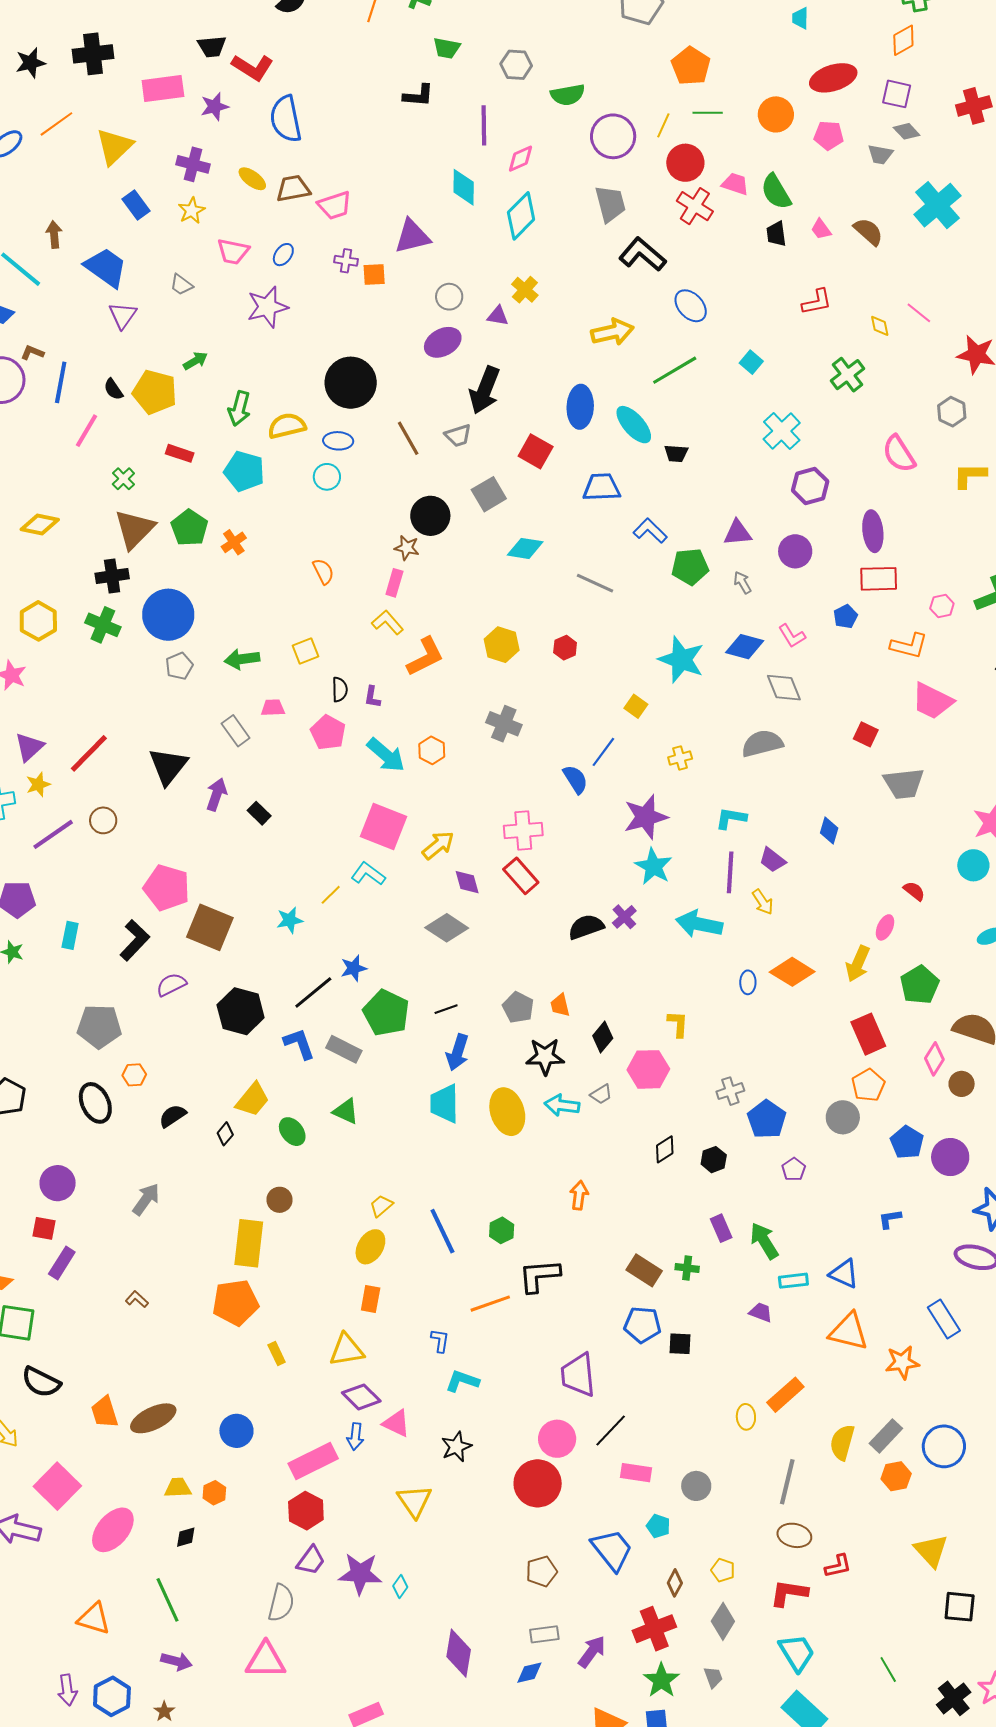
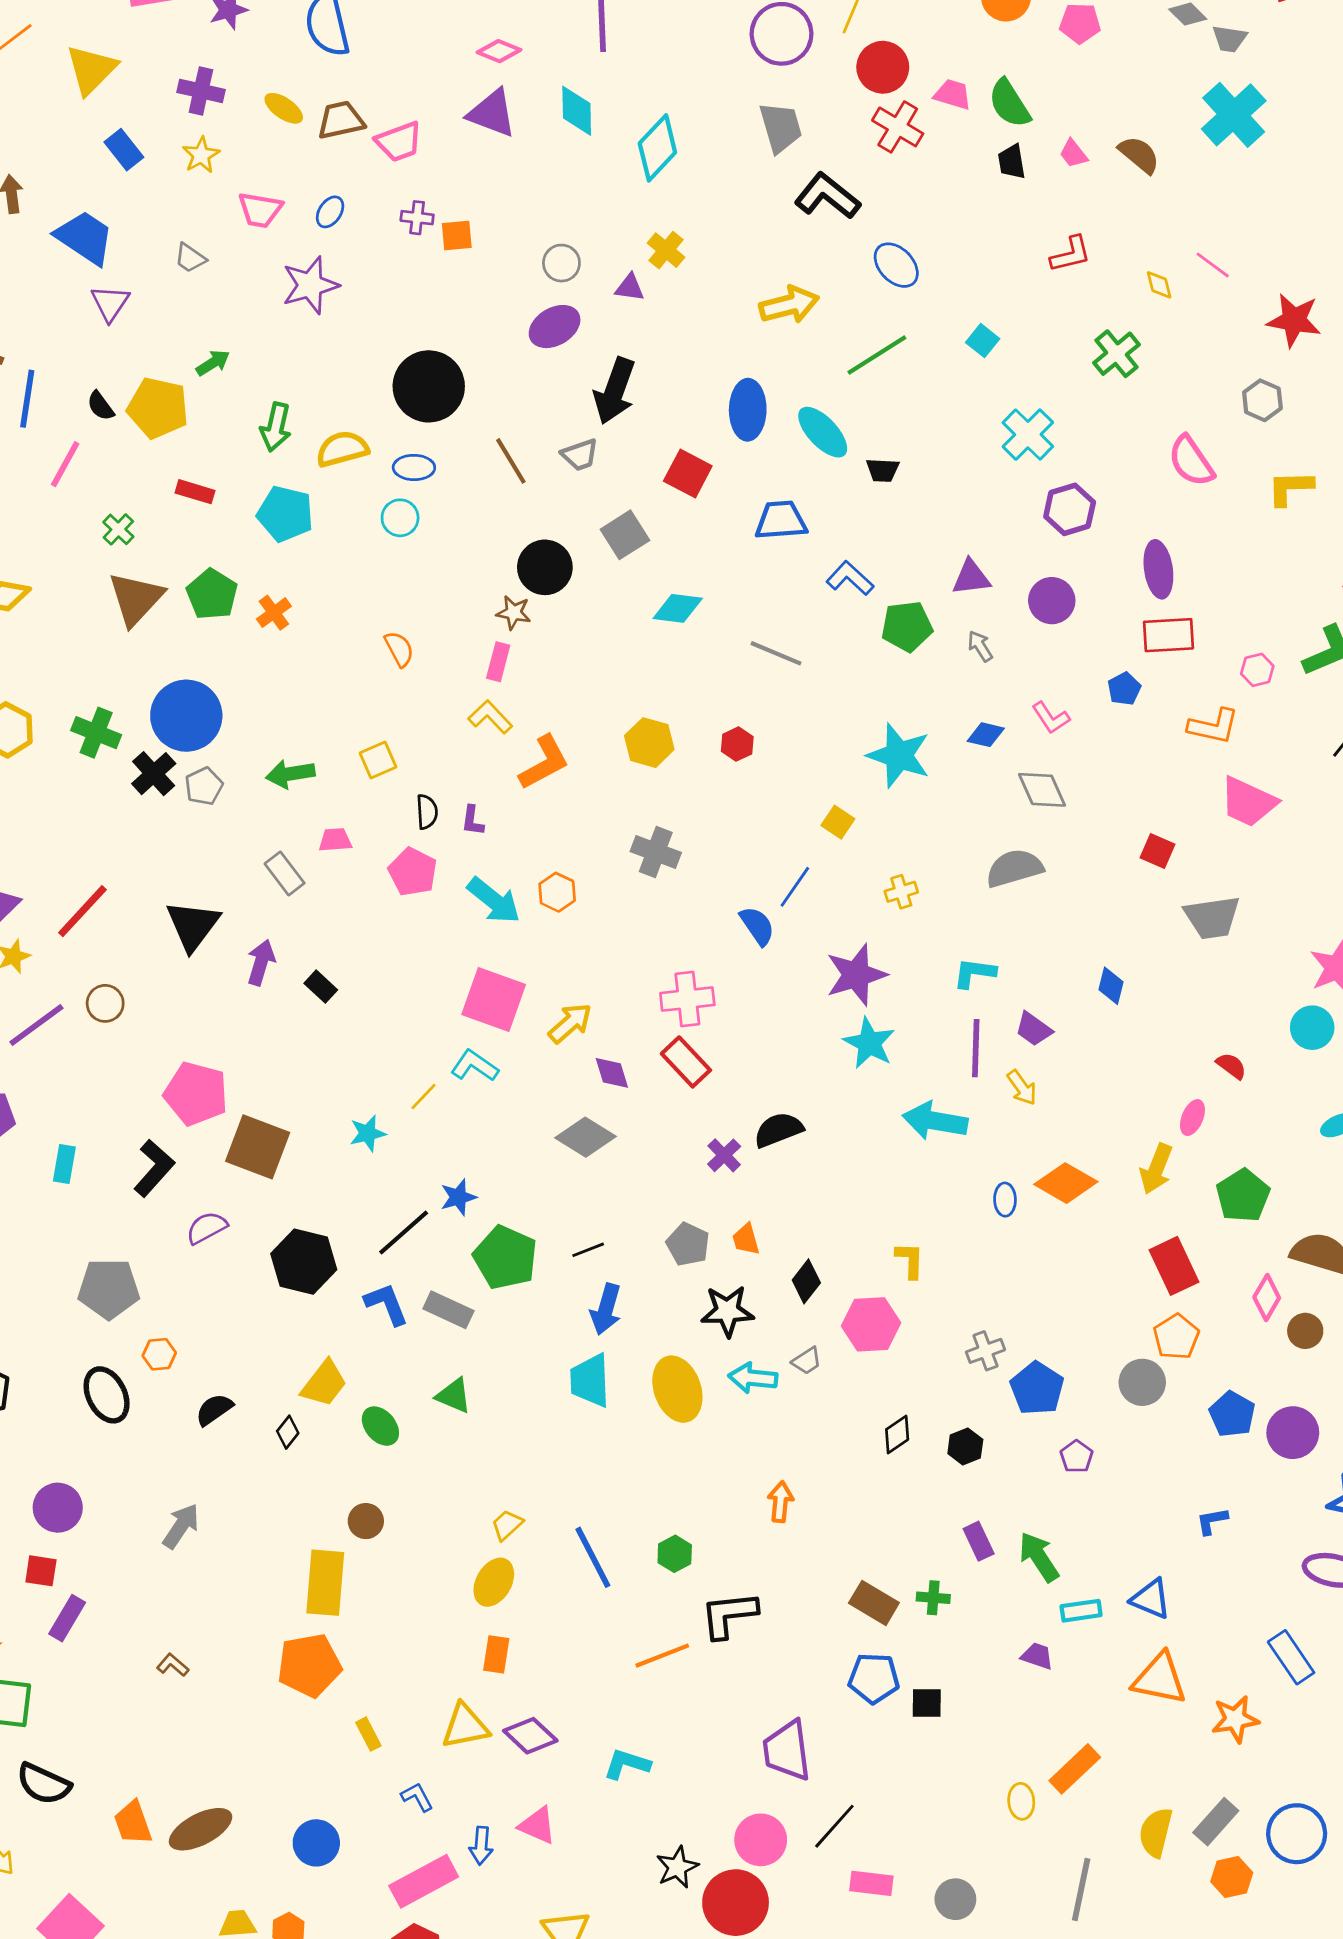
gray trapezoid: (880, 154) -> (1229, 39), moved
pink diamond: (521, 159) -> (499, 51), moved, turned 48
purple triangle: (412, 236) -> (492, 113), moved, turned 36
black cross: (112, 576) -> (154, 774), moved, turned -32
blue diamond: (745, 647) -> (986, 735), size x0.7
purple cross: (624, 917) -> (724, 1155), moved
blue L-shape: (440, 1341) -> (417, 1797), moved, turned -35
purple diamond: (361, 1397) -> (530, 1736), moved
black star: (456, 1447) -> (677, 1867), moved

